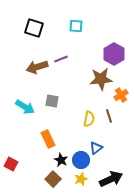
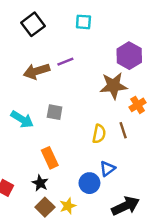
black square: (34, 28) -> (33, 24), turned 36
black star: (61, 160) -> (40, 183), moved
brown square: (53, 179) -> (45, 207), moved
yellow star: (81, 179) -> (68, 206), moved

